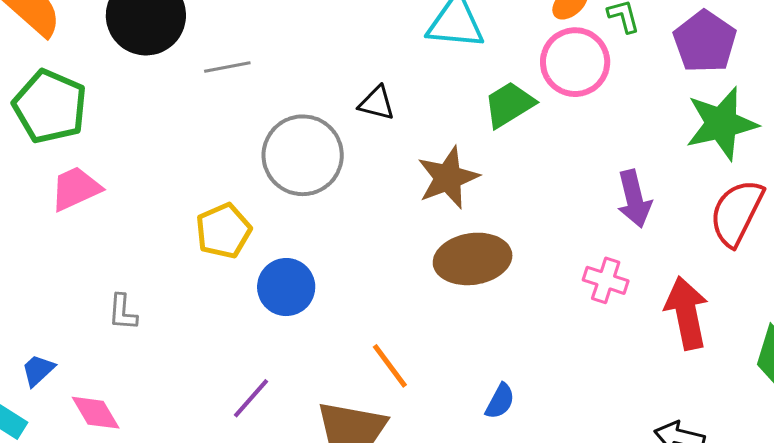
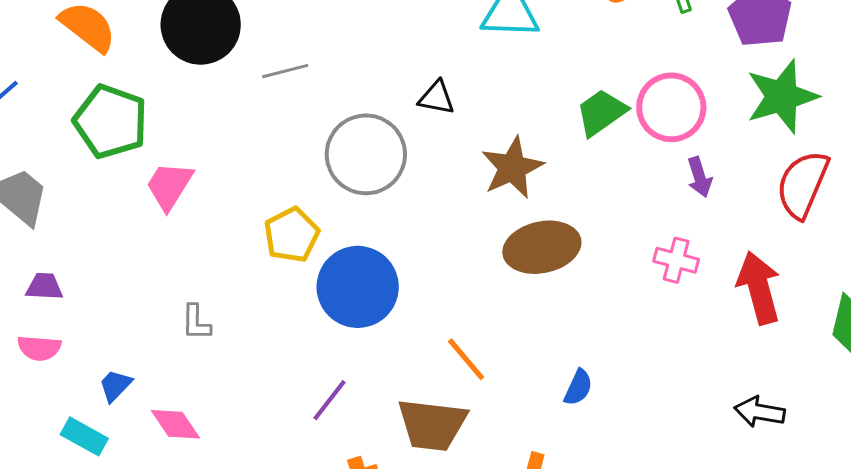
pink circle: (575, 62) -> (671, 107), moved
green trapezoid: (509, 105) -> (601, 112), moved
pink trapezoid: (76, 189) -> (169, 186), moved, turned -30
purple arrow: (634, 199) -> (700, 177), size x0.7
blue circle: (286, 287) -> (358, 287), size x1.4

